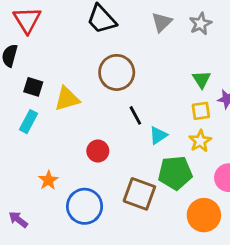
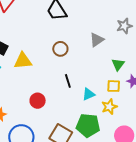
gray triangle: (162, 22) -> (97, 40), moved
brown circle: (117, 72) -> (60, 49), size x0.6
cyan triangle: (158, 135) -> (89, 94), moved

